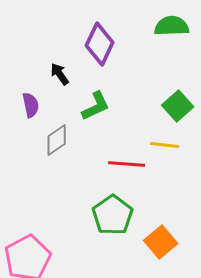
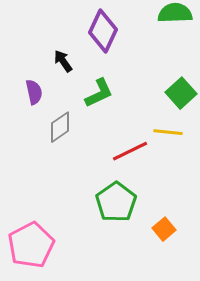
red line: (127, 164) -> (130, 151), turned -30
orange square: (161, 242) -> (164, 229), size x0.7

